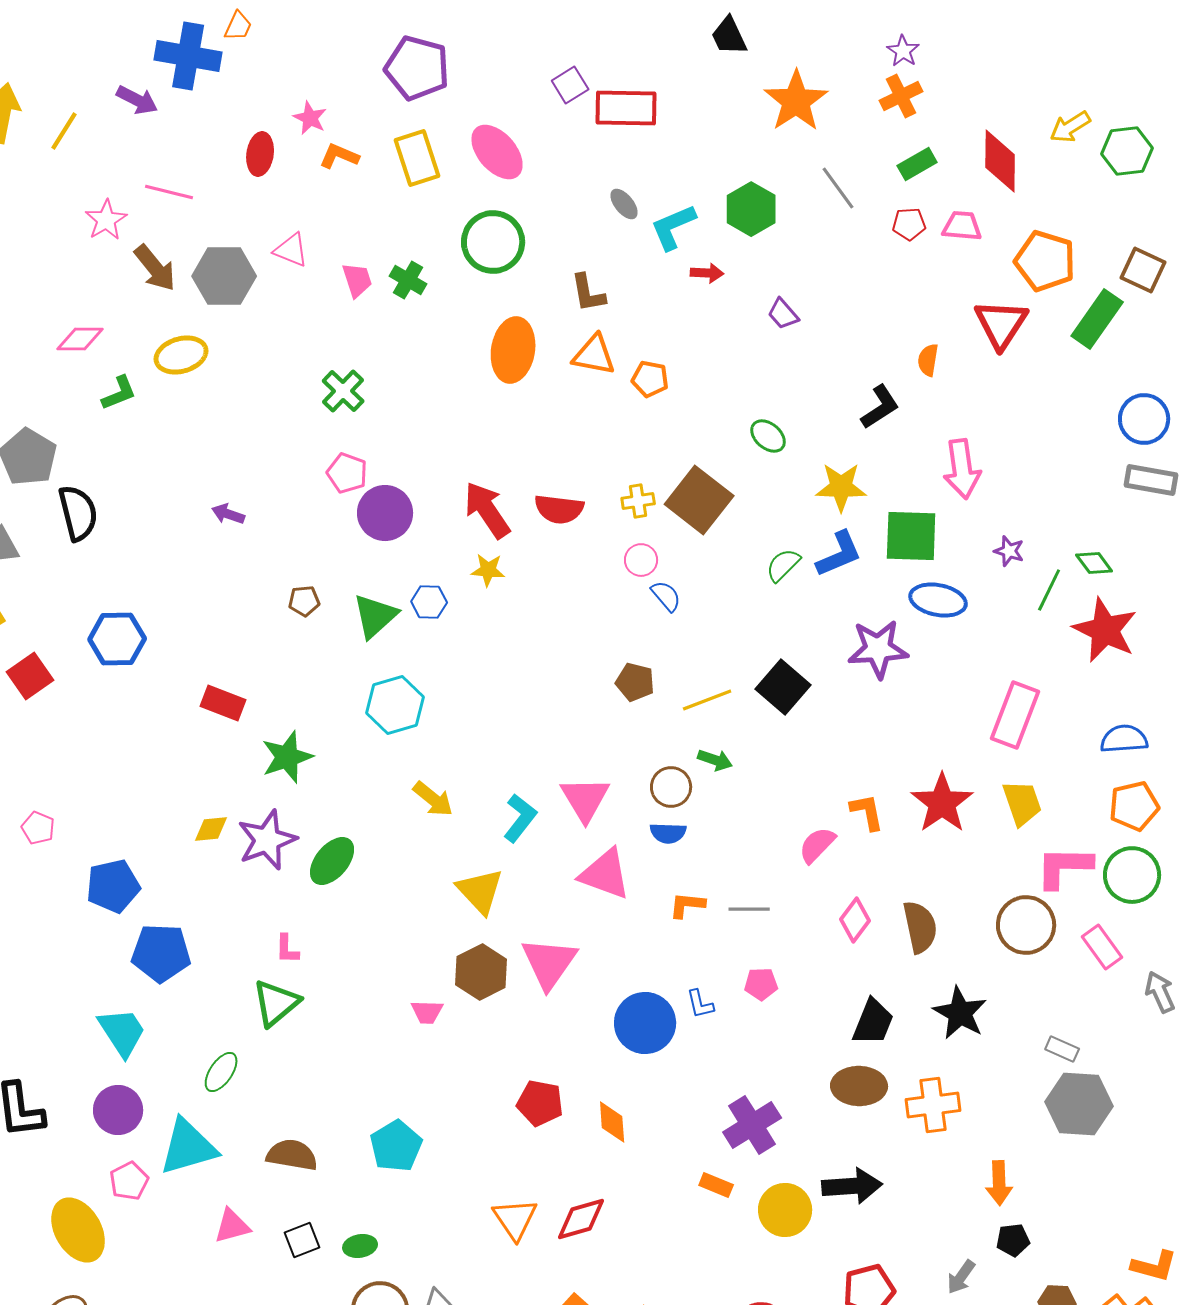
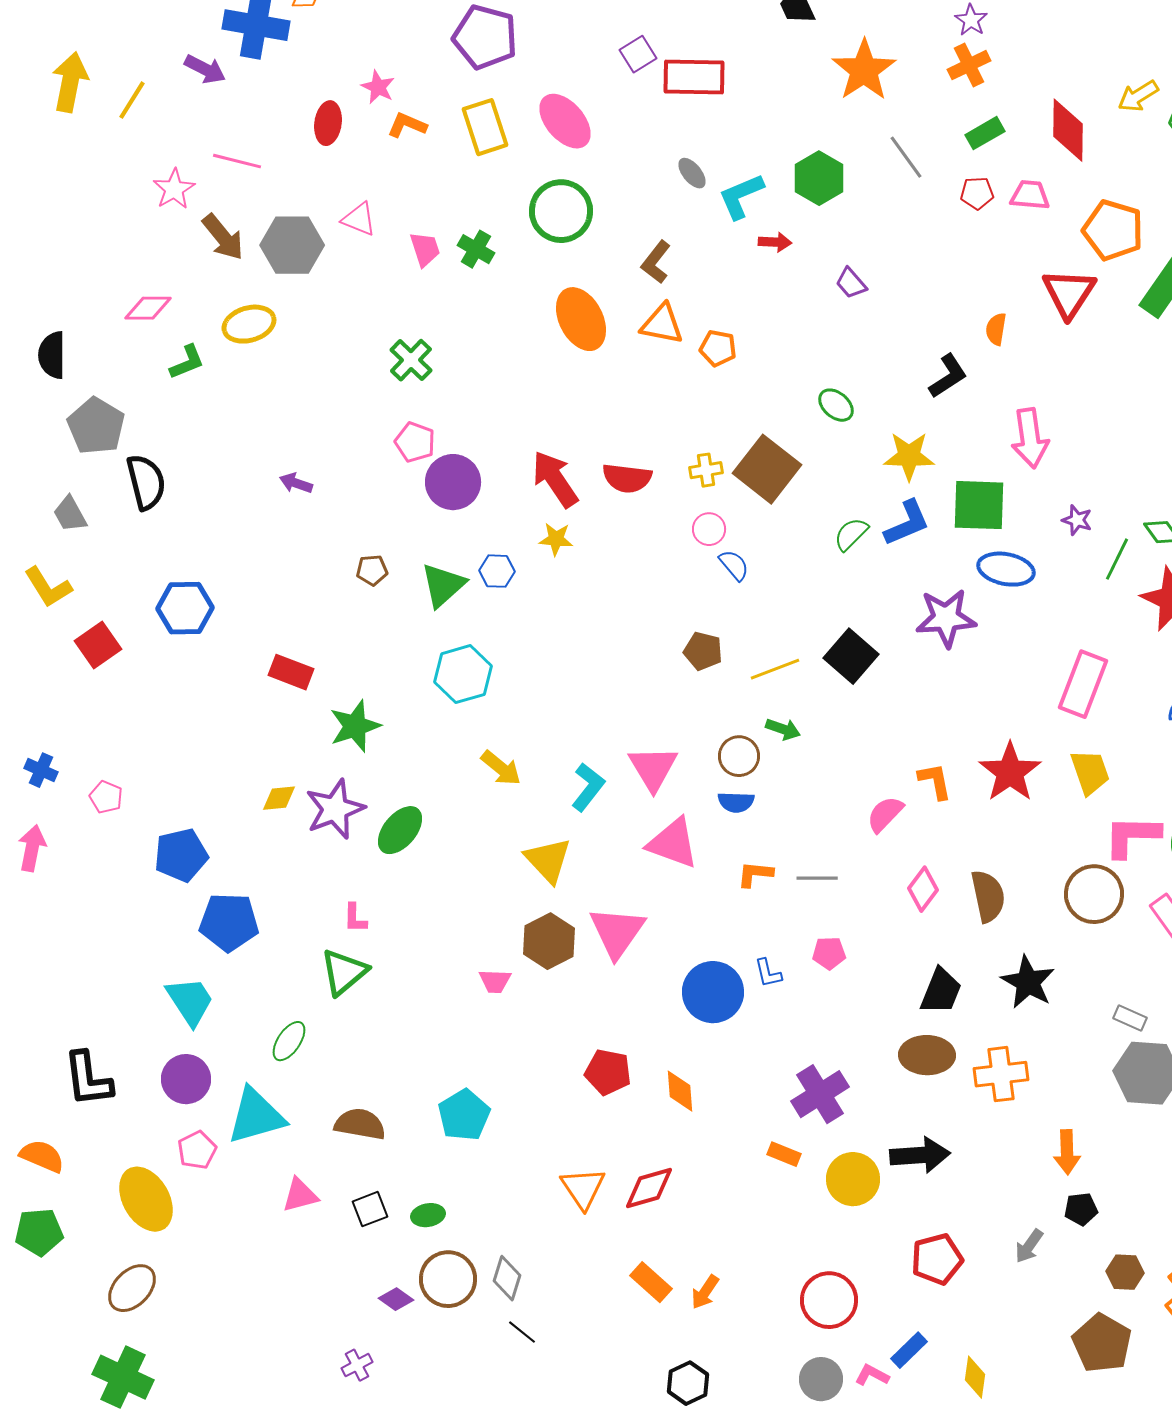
brown L-shape: (588, 293) -> (656, 262), turned 48
orange ellipse: (513, 350) -> (581, 319), turned -36

